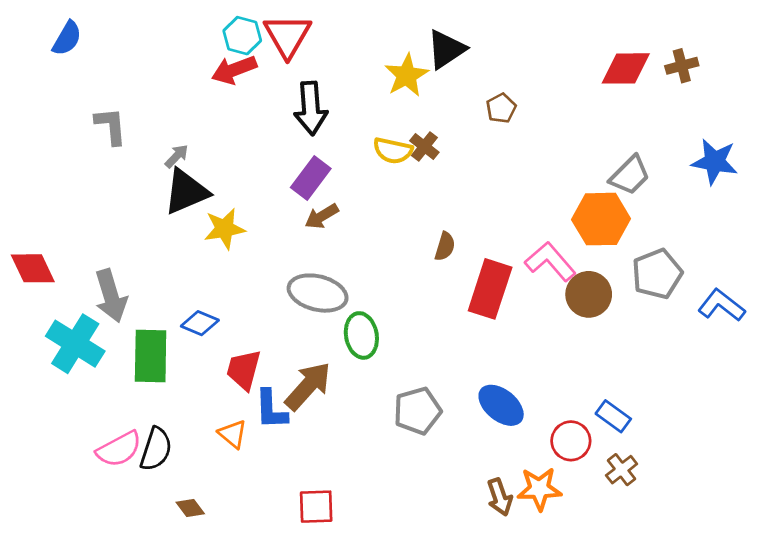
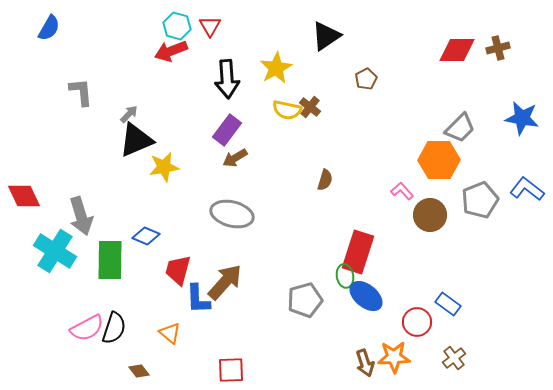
red triangle: (287, 36) -> (210, 26), size x0.6
yellow star: (407, 75) -> (276, 68), moved
pink L-shape: (550, 262) -> (402, 191), size x0.6
red rectangle: (490, 289) -> (358, 252), moved
blue L-shape: (721, 305) -> (527, 189), moved
green ellipse: (361, 335) -> (345, 276), moved, size x0.7
orange triangle: (233, 434) -> (170, 333), moved
brown cross: (622, 470) -> (454, 358), moved

